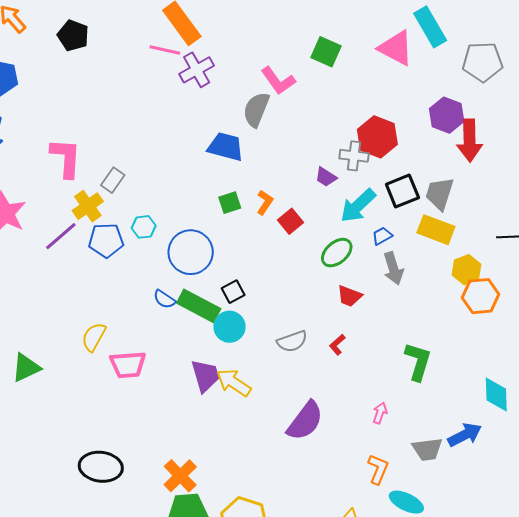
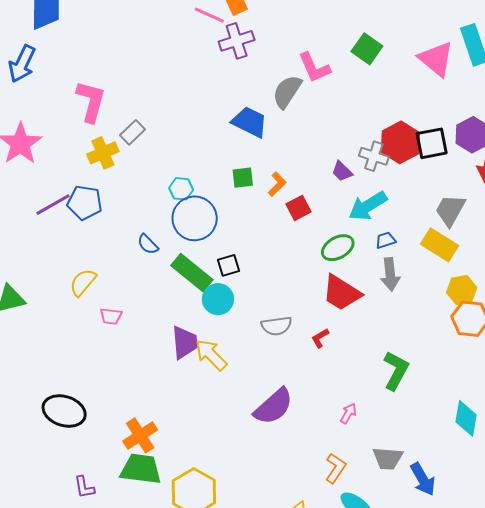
black square: (402, 191) -> (432, 143), moved
cyan hexagon: (144, 227) -> (181, 189), moved
purple line: (61, 236) -> (53, 205), moved
blue pentagon: (106, 240) -> (85, 203), moved
red trapezoid: (349, 296) -> (342, 293), size x1.6
blue semicircle: (164, 299) -> (148, 244), moved
pink trapezoid: (128, 365) -> (111, 316), size x0.6
blue arrow: (465, 435) -> (423, 479), moved, turned 76

